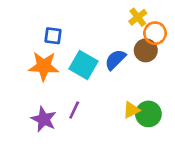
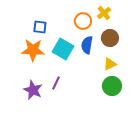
orange circle: (155, 33) -> (83, 21), moved
blue semicircle: (115, 60) -> (87, 45), turned -36
yellow triangle: (131, 110) -> (110, 64), moved

